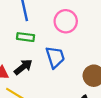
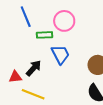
green rectangle: (26, 37) -> (44, 35), moved

